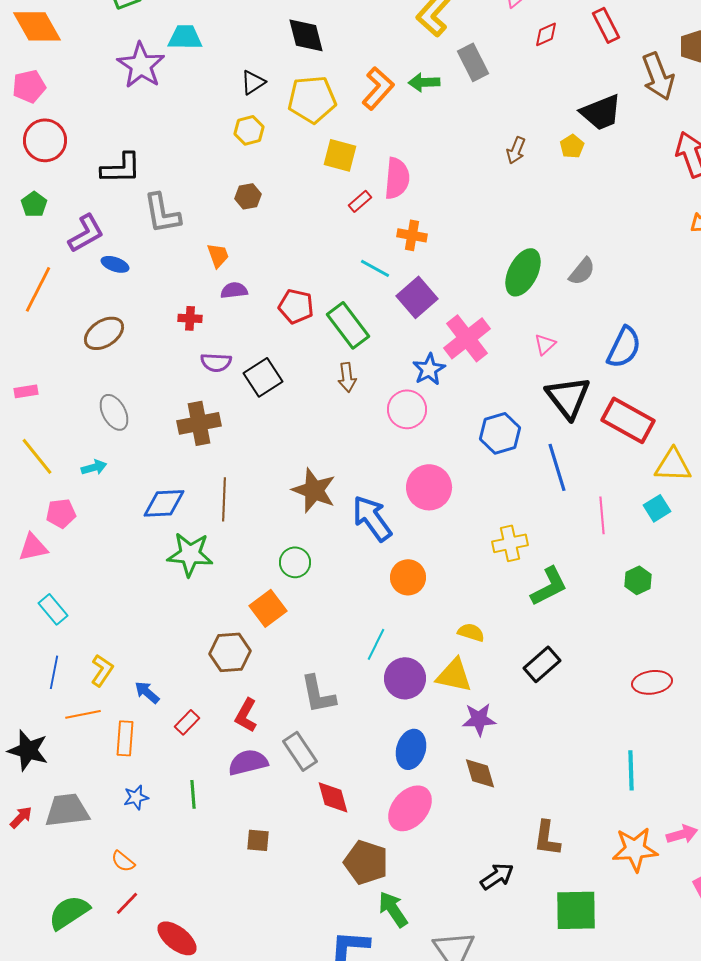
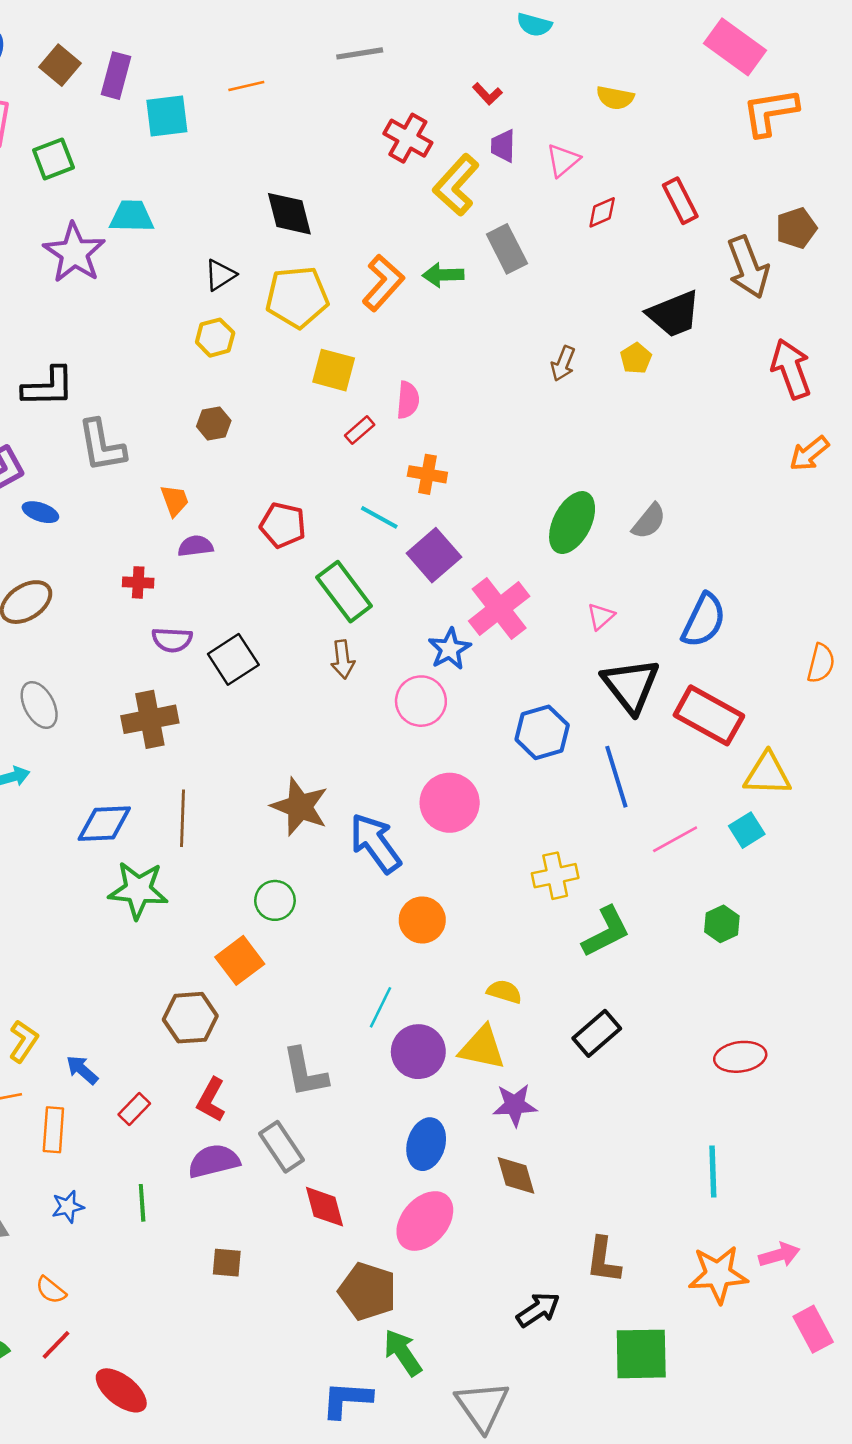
pink semicircle: (397, 178) -> (408, 400), size x0.7
red pentagon: (296, 306) -> (283, 525), moved
pink line: (602, 515) -> (675, 839), turned 66

